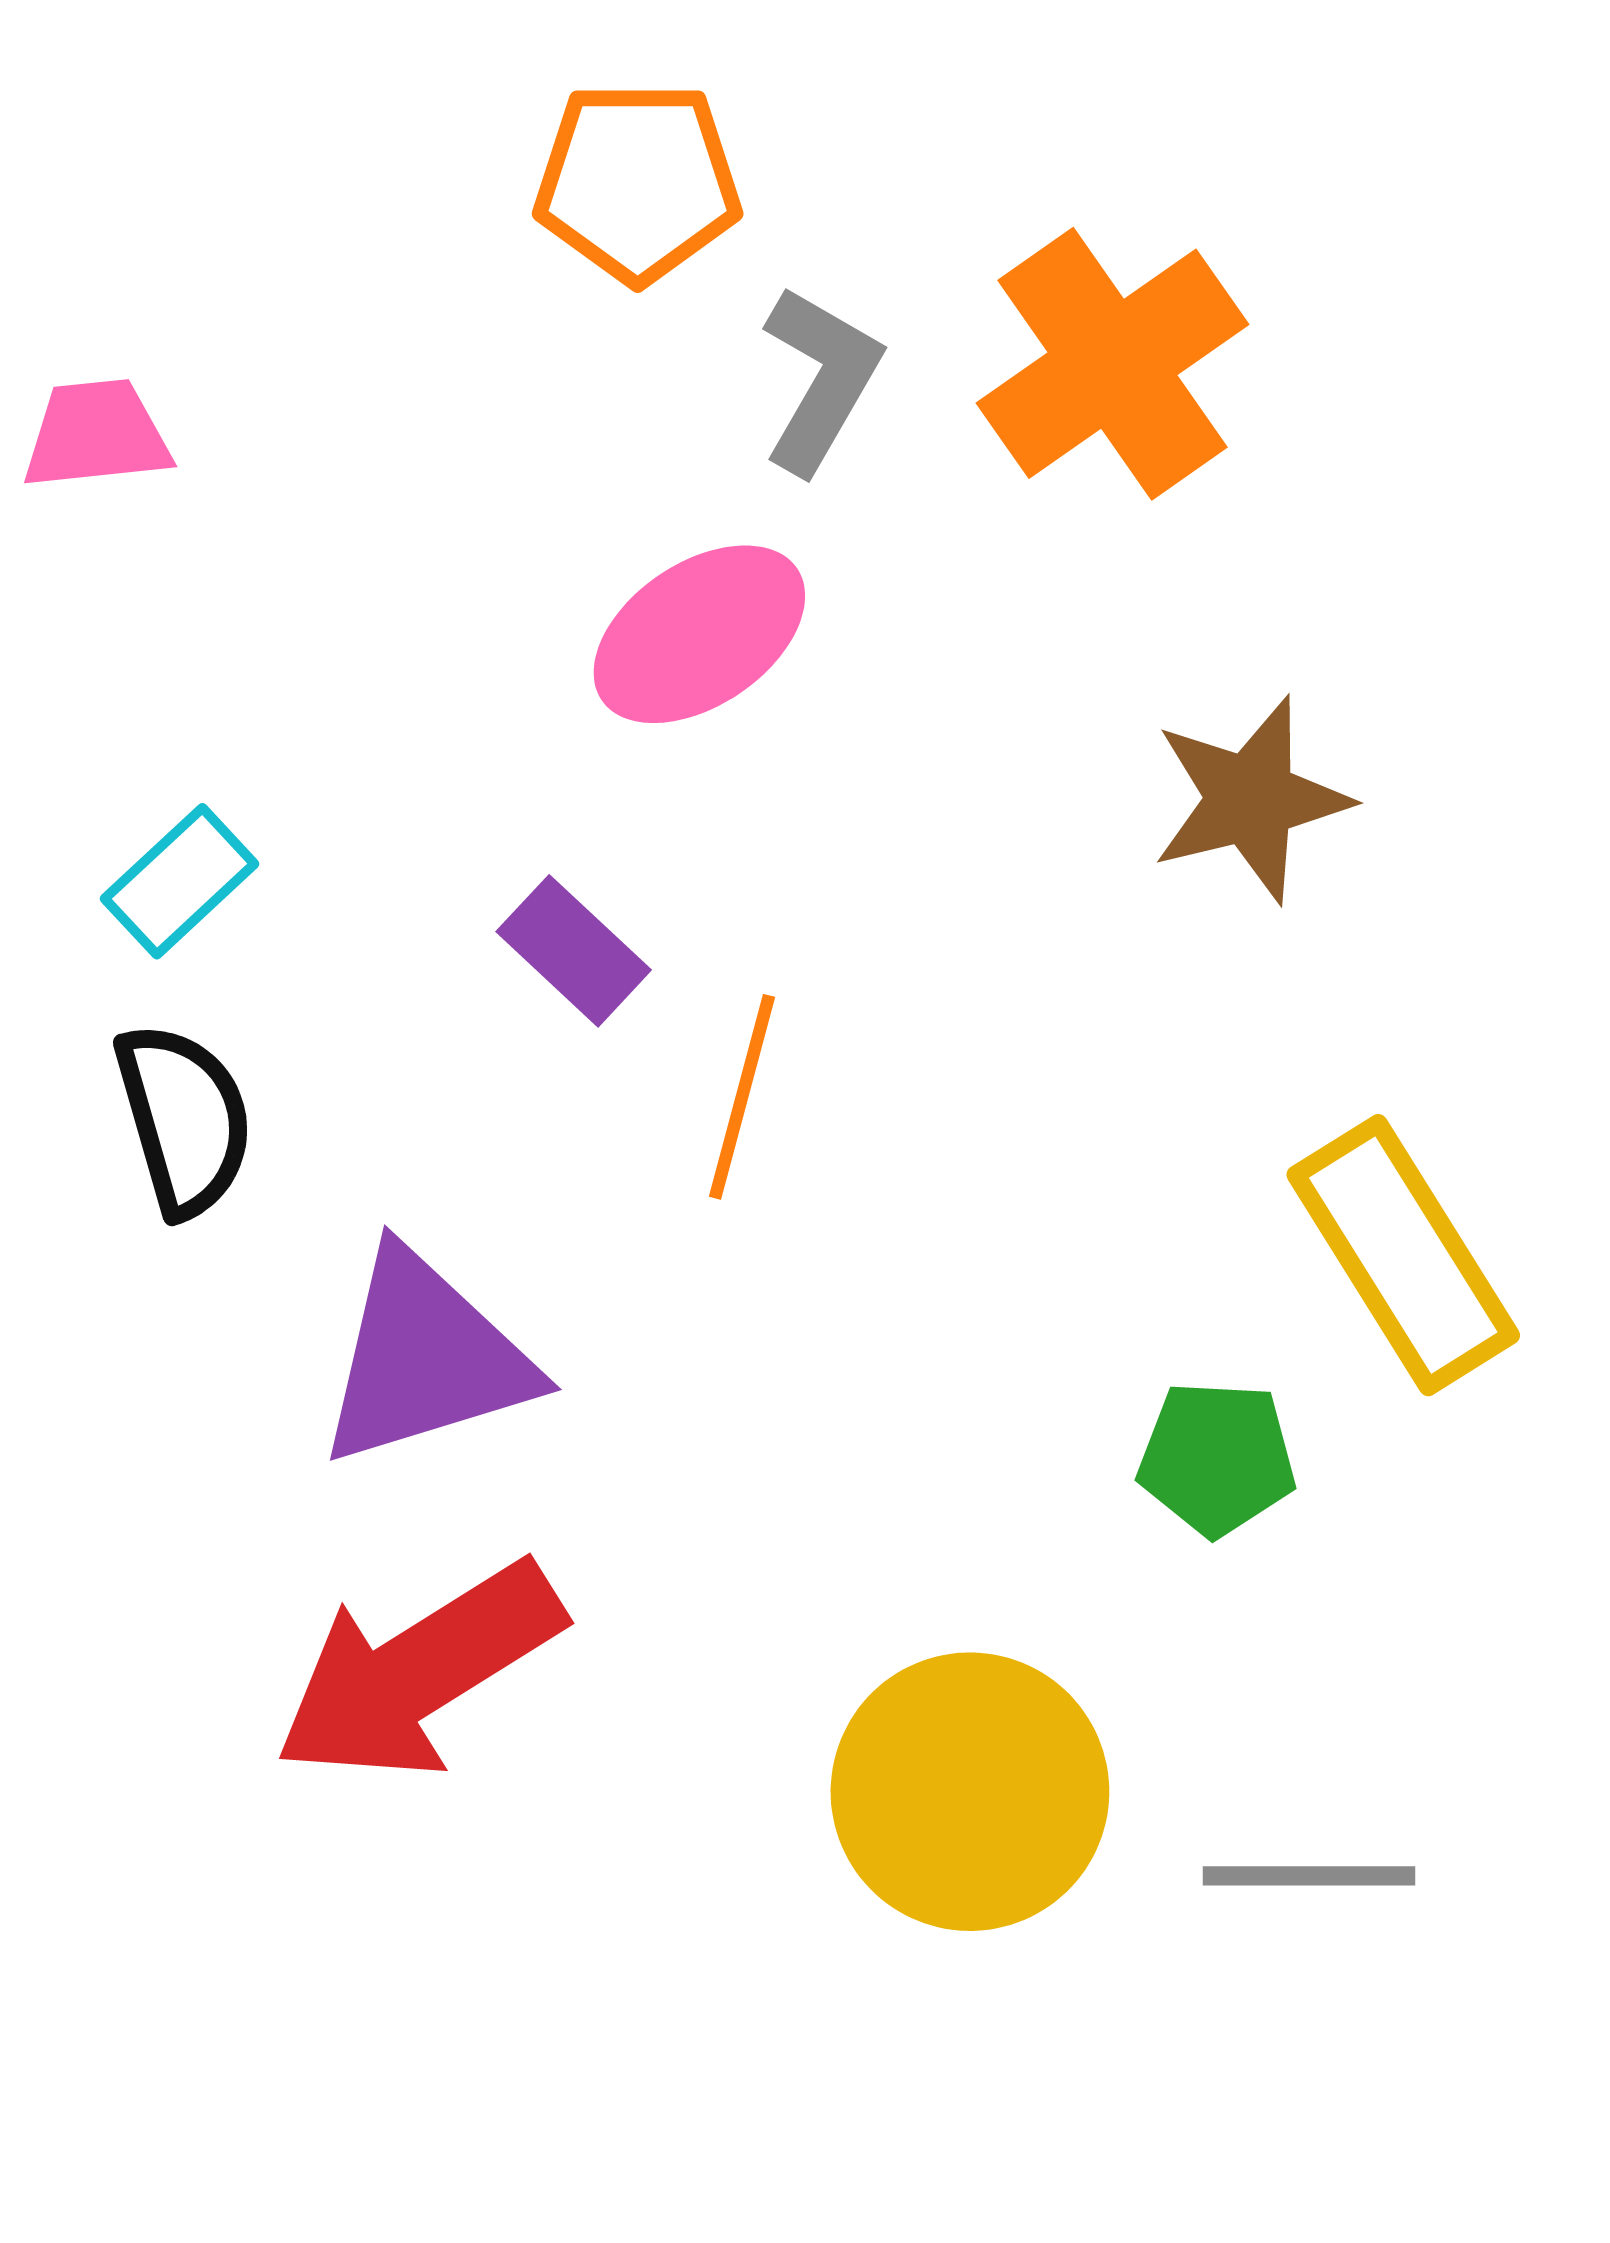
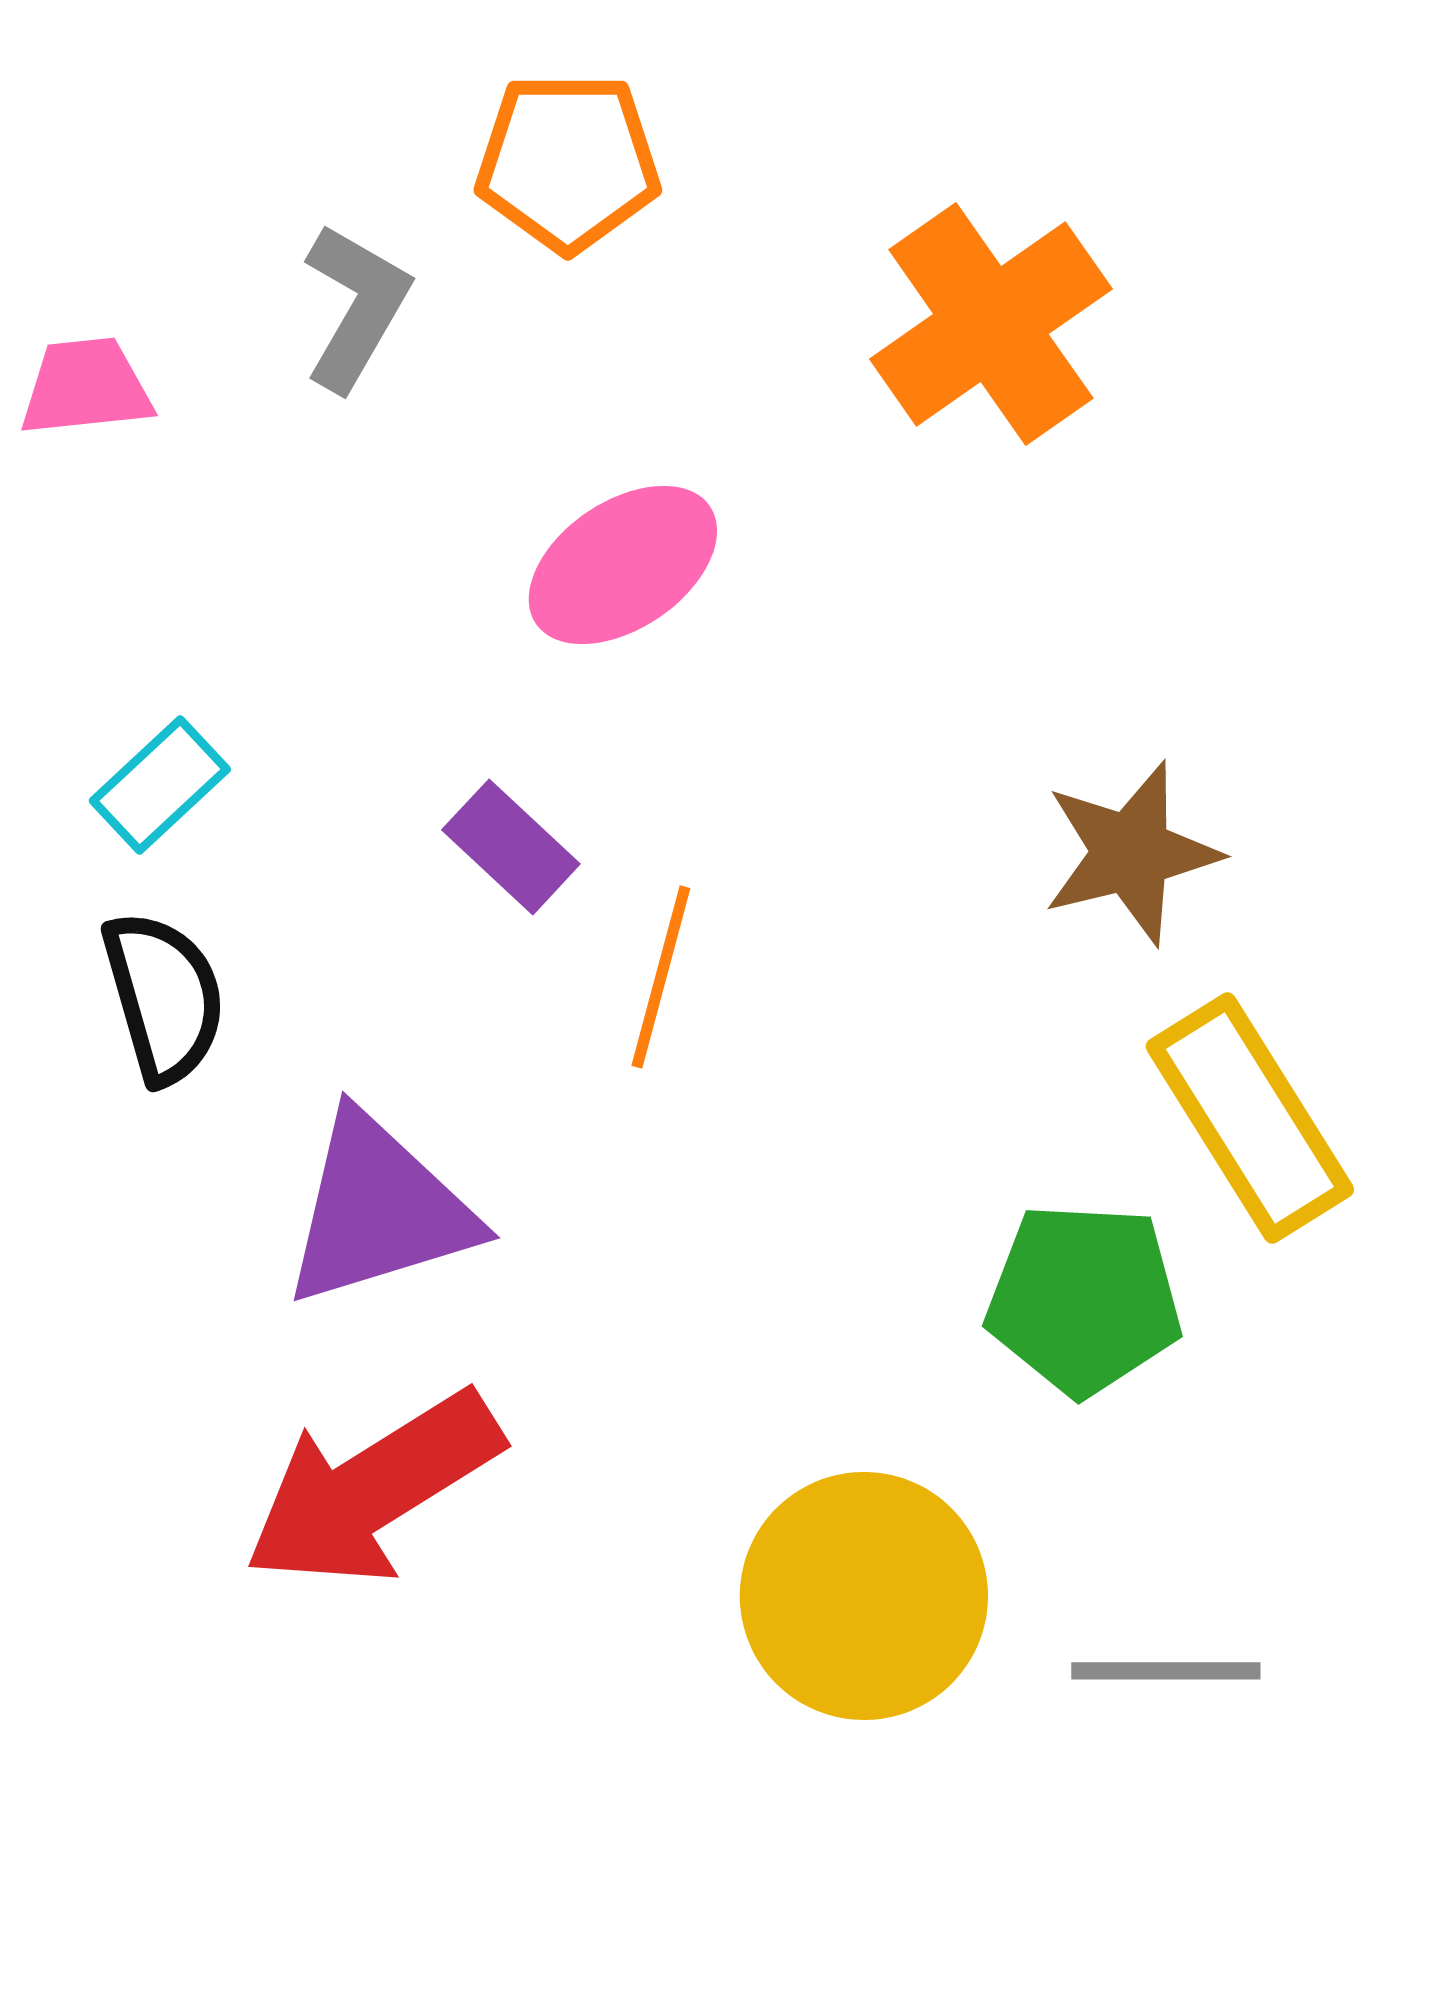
gray L-shape: (821, 379) -> (356, 307), moved
brown star: (1251, 799) -> (1131, 853), moved
green pentagon: (1217, 1458) -> (1084, 1299), size x1.4

